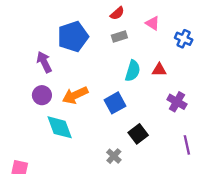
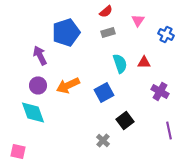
pink triangle: (153, 23) -> (138, 20), turned 32
cyan semicircle: (133, 71) -> (120, 63), turned -36
cyan diamond: (60, 127) -> (33, 112), moved

